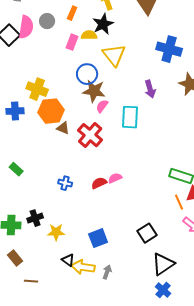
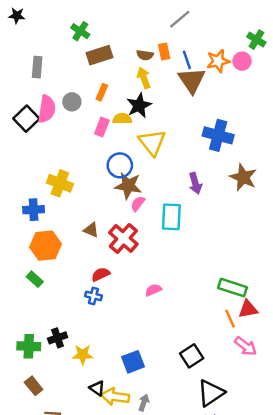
orange hexagon: (51, 111) -> (46, 246), moved
red semicircle: (99, 183) -> (101, 274), moved

